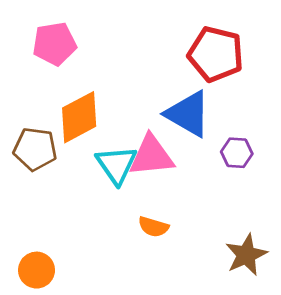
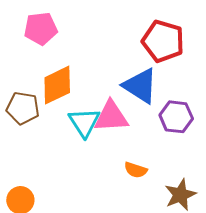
purple hexagon: (237, 153) -> (176, 117), size x1.4
orange semicircle: (153, 227) -> (136, 170), moved

